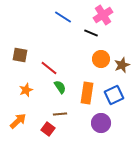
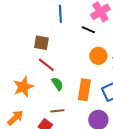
blue line: (63, 17) -> (60, 14), turned 54
brown square: (20, 55) -> (41, 43), moved
orange star: (26, 90) -> (23, 87), size x1.5

